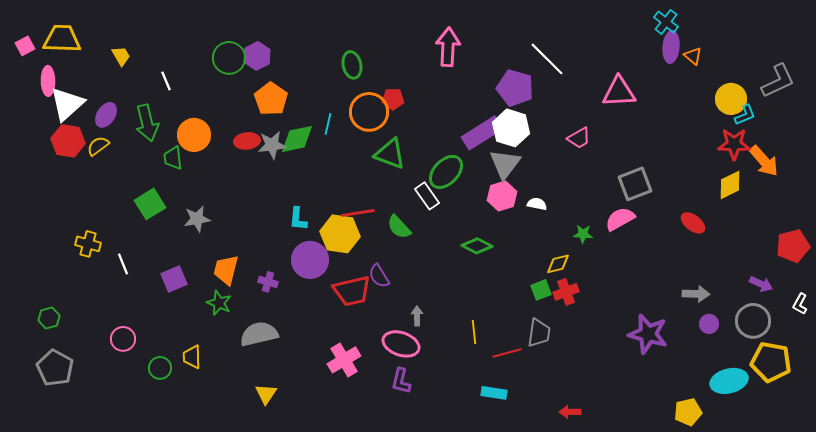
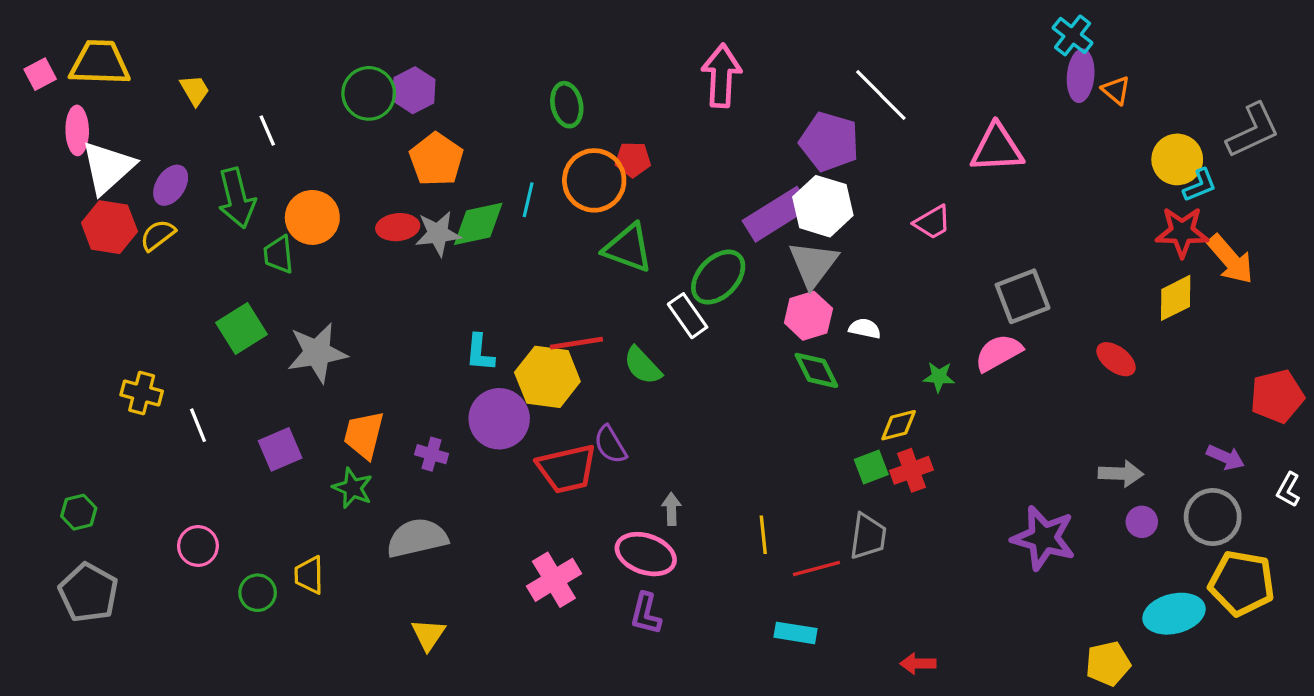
gray star: (197, 219) -> (317, 353), size x1.4
green diamond: (477, 246) -> (816, 370), moved, turned 36

